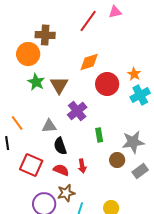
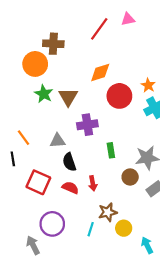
purple cross: (77, 111) -> (87, 125), turned 30
brown star: (66, 193) -> (108, 212), moved

